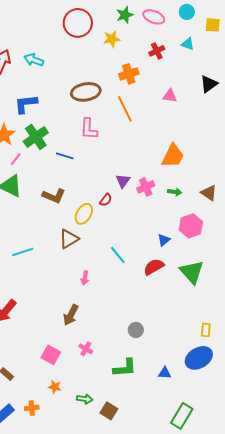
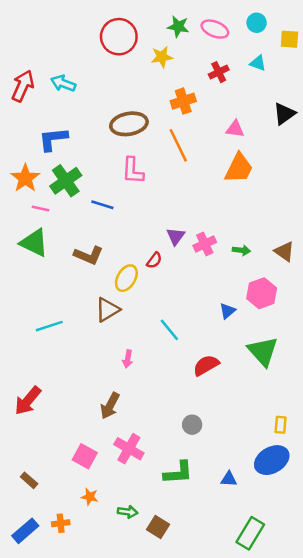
green star: (125, 15) -> (178, 27), turned 30
orange trapezoid: (173, 156) -> (239, 168), moved
pink line: (16, 159) -> (40, 209), turned 64
red semicircle: (154, 267) -> (206, 365), moved
pink cross: (86, 349) -> (129, 449), size x1.6

